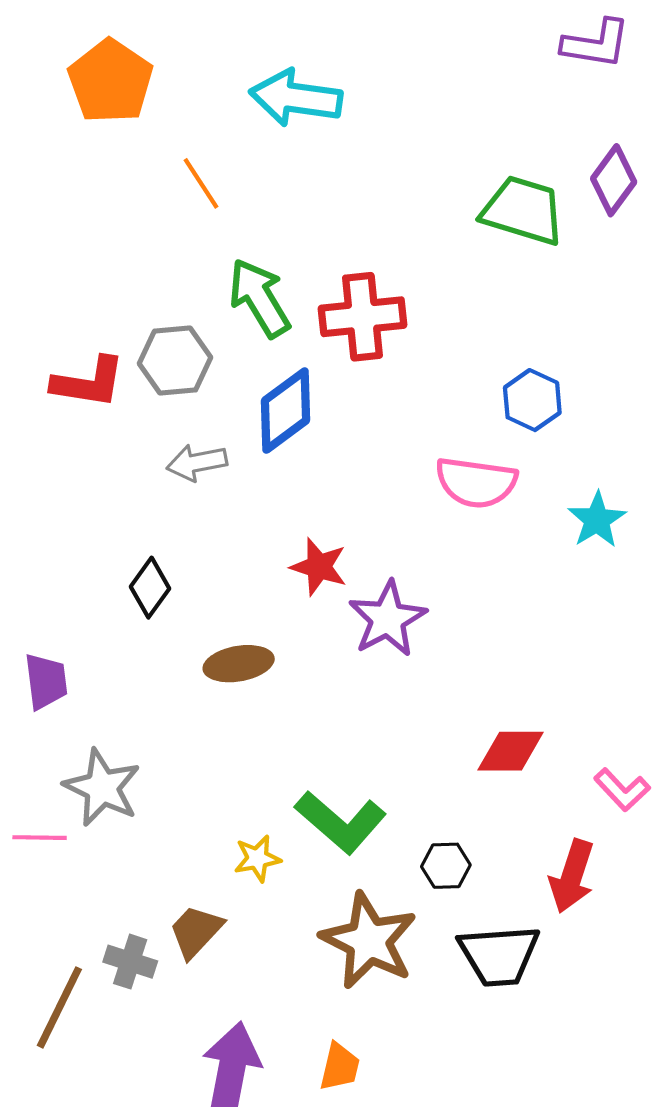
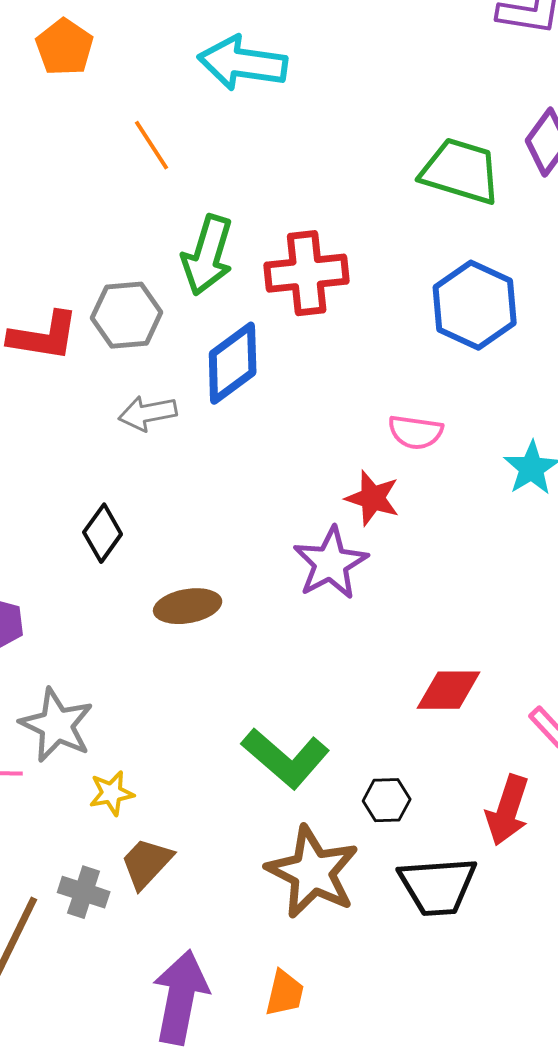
orange pentagon: (110, 81) -> (65, 47), size x0.7
green arrow: (259, 298) -> (208, 255), turned -132
blue hexagon: (532, 400) -> (475, 305), moved, size x1.5
pink semicircle: (476, 482) -> (416, 432), size x0.7
red star: (319, 567) -> (373, 498), moved
yellow star: (257, 858) -> (112, 793), moved

